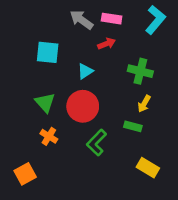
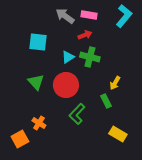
green cross: (140, 71) -> (90, 57), moved
green rectangle: (133, 126) -> (106, 101), turned 48
orange cross: (49, 136) -> (39, 123), moved

